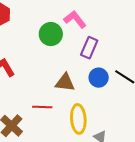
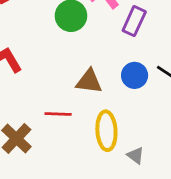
purple rectangle: (89, 48) -> (134, 21), moved

